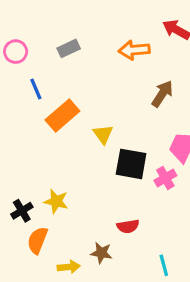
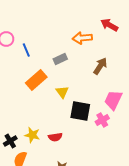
gray rectangle: (69, 48) -> (60, 59), moved
blue line: (36, 89) -> (26, 50), moved
red semicircle: (128, 226) -> (55, 137), moved

